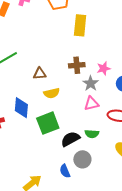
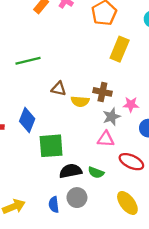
yellow semicircle: (52, 93) -> (80, 101), moved

